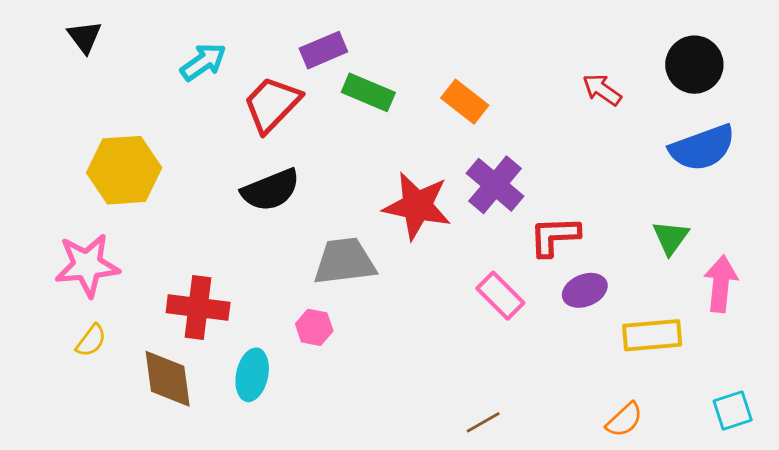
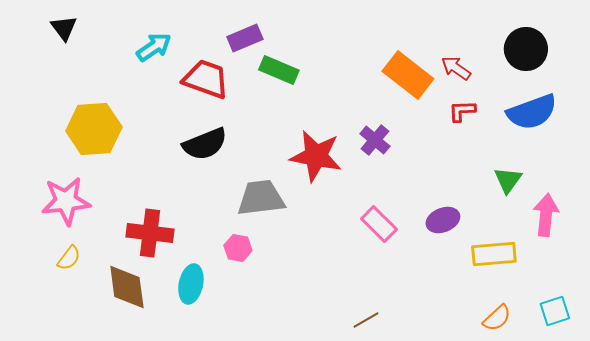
orange rectangle: (465, 102) -> (408, 75), moved, size x1.4
red trapezoid: (272, 104) -> (206, 79), turned 66
purple cross: (495, 185) -> (375, 140), size x0.7
red L-shape: (554, 236) -> (462, 111), moved, size x0.7
orange semicircle: (624, 420) -> (497, 318), moved

